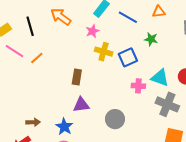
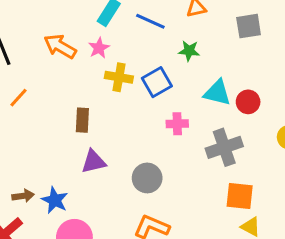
orange arrow: (61, 17) -> (60, 46), moved
cyan triangle: (160, 78) -> (217, 93), moved
gray cross: (167, 104) -> (224, 147), turned -35
blue star: (64, 127) -> (55, 200), moved

